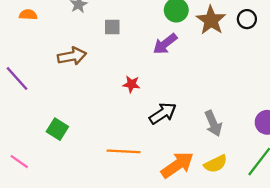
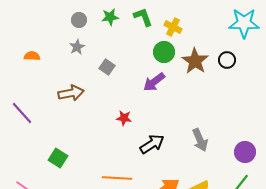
gray square: (112, 27) -> (107, 67), turned 35
gray arrow: (213, 123) -> (200, 140), moved

